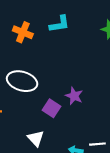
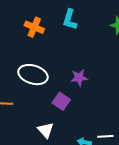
cyan L-shape: (59, 24) -> (70, 20), turned 115
purple star: (74, 96) -> (79, 78), moved, turned -30

